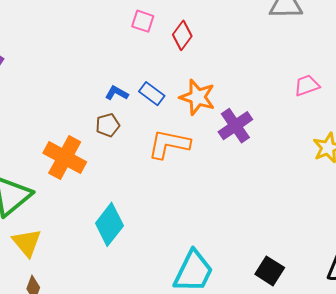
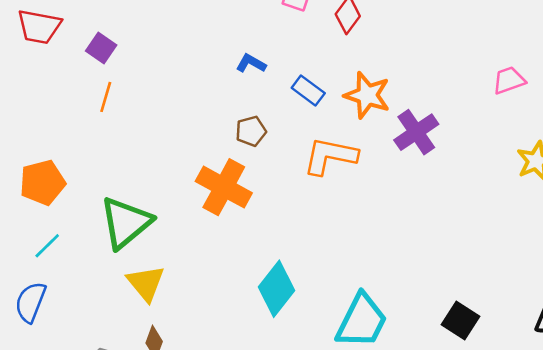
blue L-shape: (117, 93) -> (251, 63), moved
orange cross: (65, 157) -> (224, 187), moved
cyan diamond: (109, 224) -> (277, 289), moved

